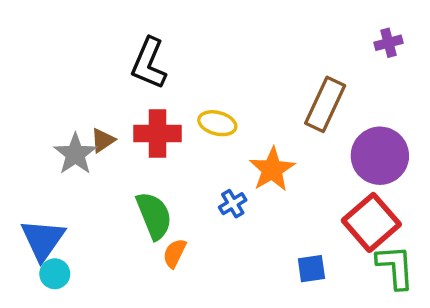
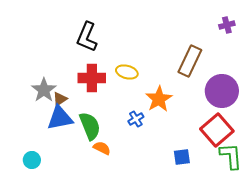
brown triangle: (103, 140) -> (60, 99), moved
blue triangle: (43, 240) -> (60, 118), moved, turned 44
orange semicircle: (175, 253) -> (102, 148), turned 90

